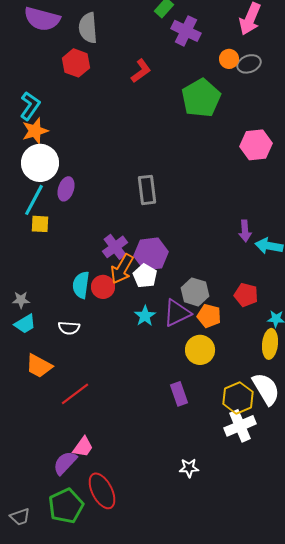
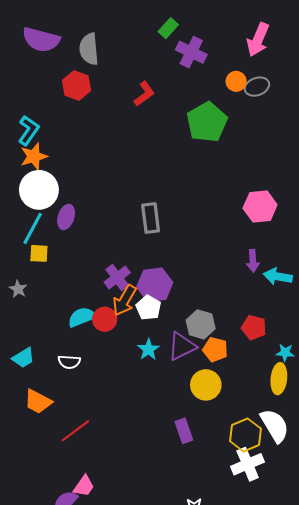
pink hexagon: (256, 145) -> (260, 207), moved
cyan semicircle: (81, 285) -> (82, 317), turned 60
gray star: (21, 300) -> (18, 289), moved, turned 30

